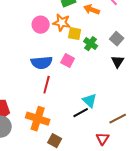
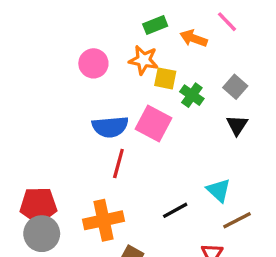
pink circle: (41, 25) -> (93, 63), moved
pink square: (68, 61) -> (154, 123), size x1.5
cyan triangle: (90, 101) -> (219, 190), moved
orange cross: (38, 119) -> (103, 220), turned -30

